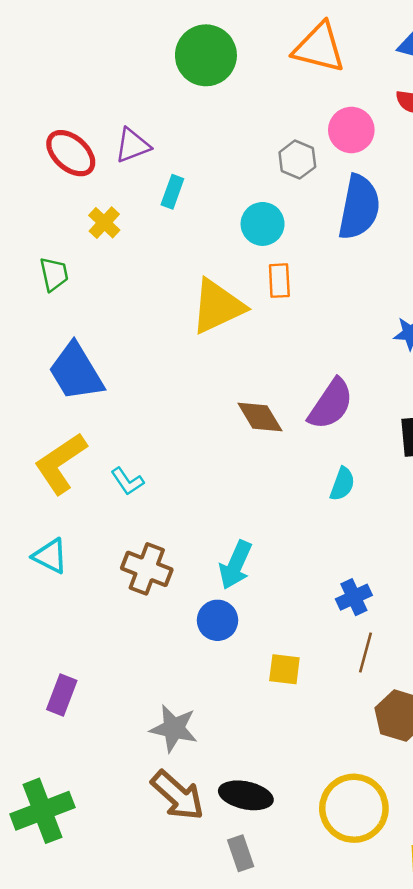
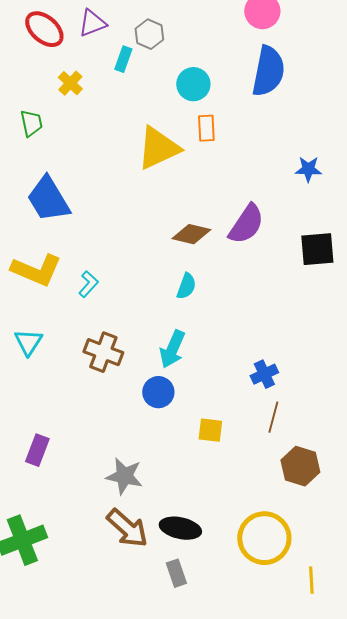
gray hexagon: (297, 160) -> (149, 34), moved
brown diamond: (260, 417) -> (191, 234), turned -45
yellow L-shape: (60, 463) -> (36, 270), turned -123
cyan L-shape: (127, 481) -> (88, 284), turned -104
cyan semicircle: (342, 484) -> (186, 286), moved
cyan triangle: (50, 556) -> (28, 342), turned 36

